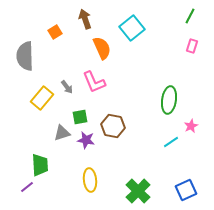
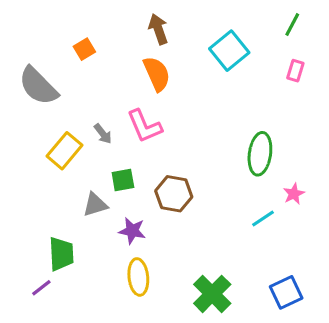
brown arrow: (85, 19) -> (158, 29), moved
cyan square: (132, 28) -> (229, 51), moved
gray semicircle: (25, 56) -> (38, 86), turned -44
purple star: (86, 140) -> (132, 231), moved

